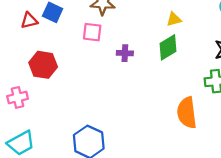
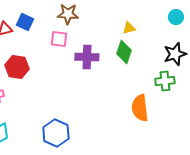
green diamond: (168, 47) -> (124, 52), turned -40
purple cross: (125, 53) -> (87, 57), size x1.6

